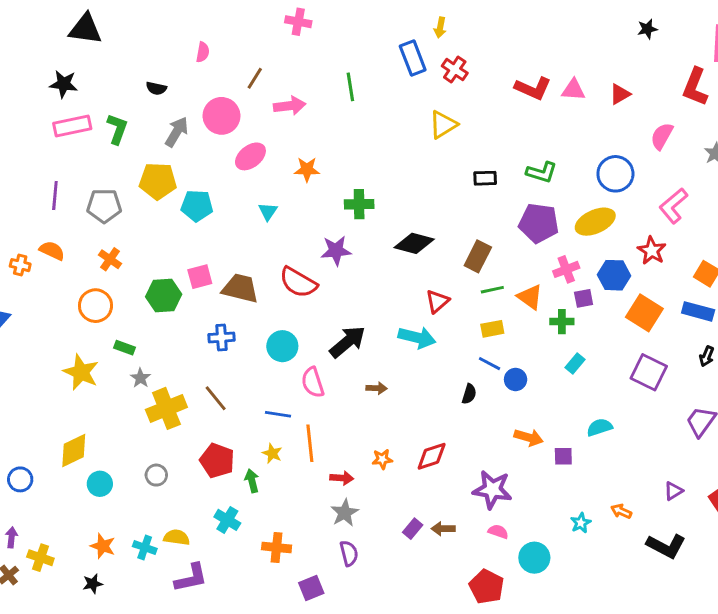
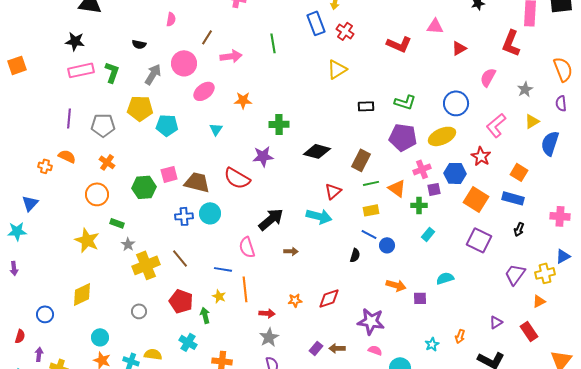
pink triangle: (573, 90) -> (435, 26), moved
cyan circle: (282, 346) -> (210, 213), moved
cyan circle: (100, 484) -> (100, 337), moved
orange arrow: (621, 511) -> (460, 336), turned -96

